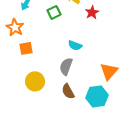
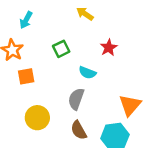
green square: (54, 12) -> (61, 49), moved
red star: (92, 12) -> (109, 48), moved

